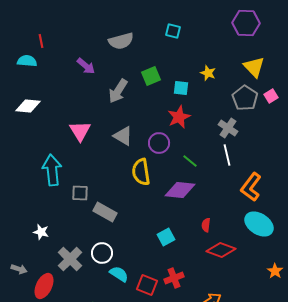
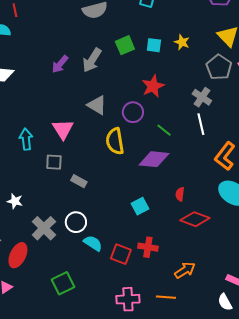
purple arrow: (86, 66) -> (60, 64), moved, turned 90
cyan square: (181, 88) -> (154, 45), moved
pink triangle: (80, 131) -> (63, 129), moved
cyan arrow: (52, 170) -> (26, 139), size x0.7
gray rectangle: (105, 212) -> (79, 181), size x0.7
red cross: (174, 278) -> (148, 247), turned 30

